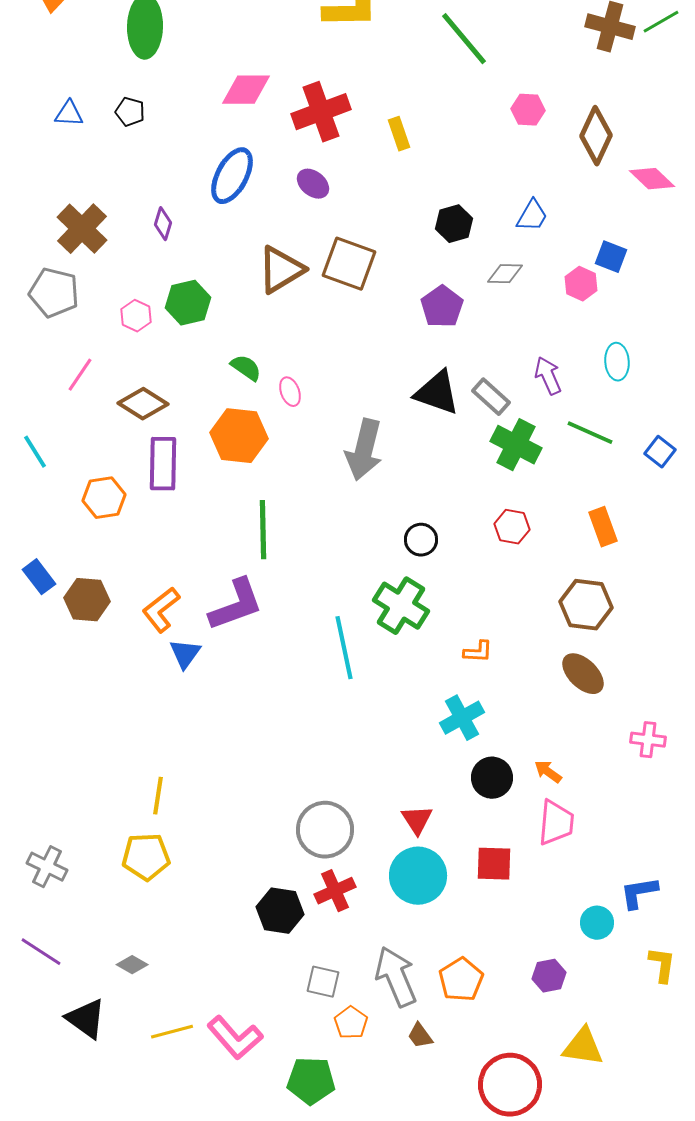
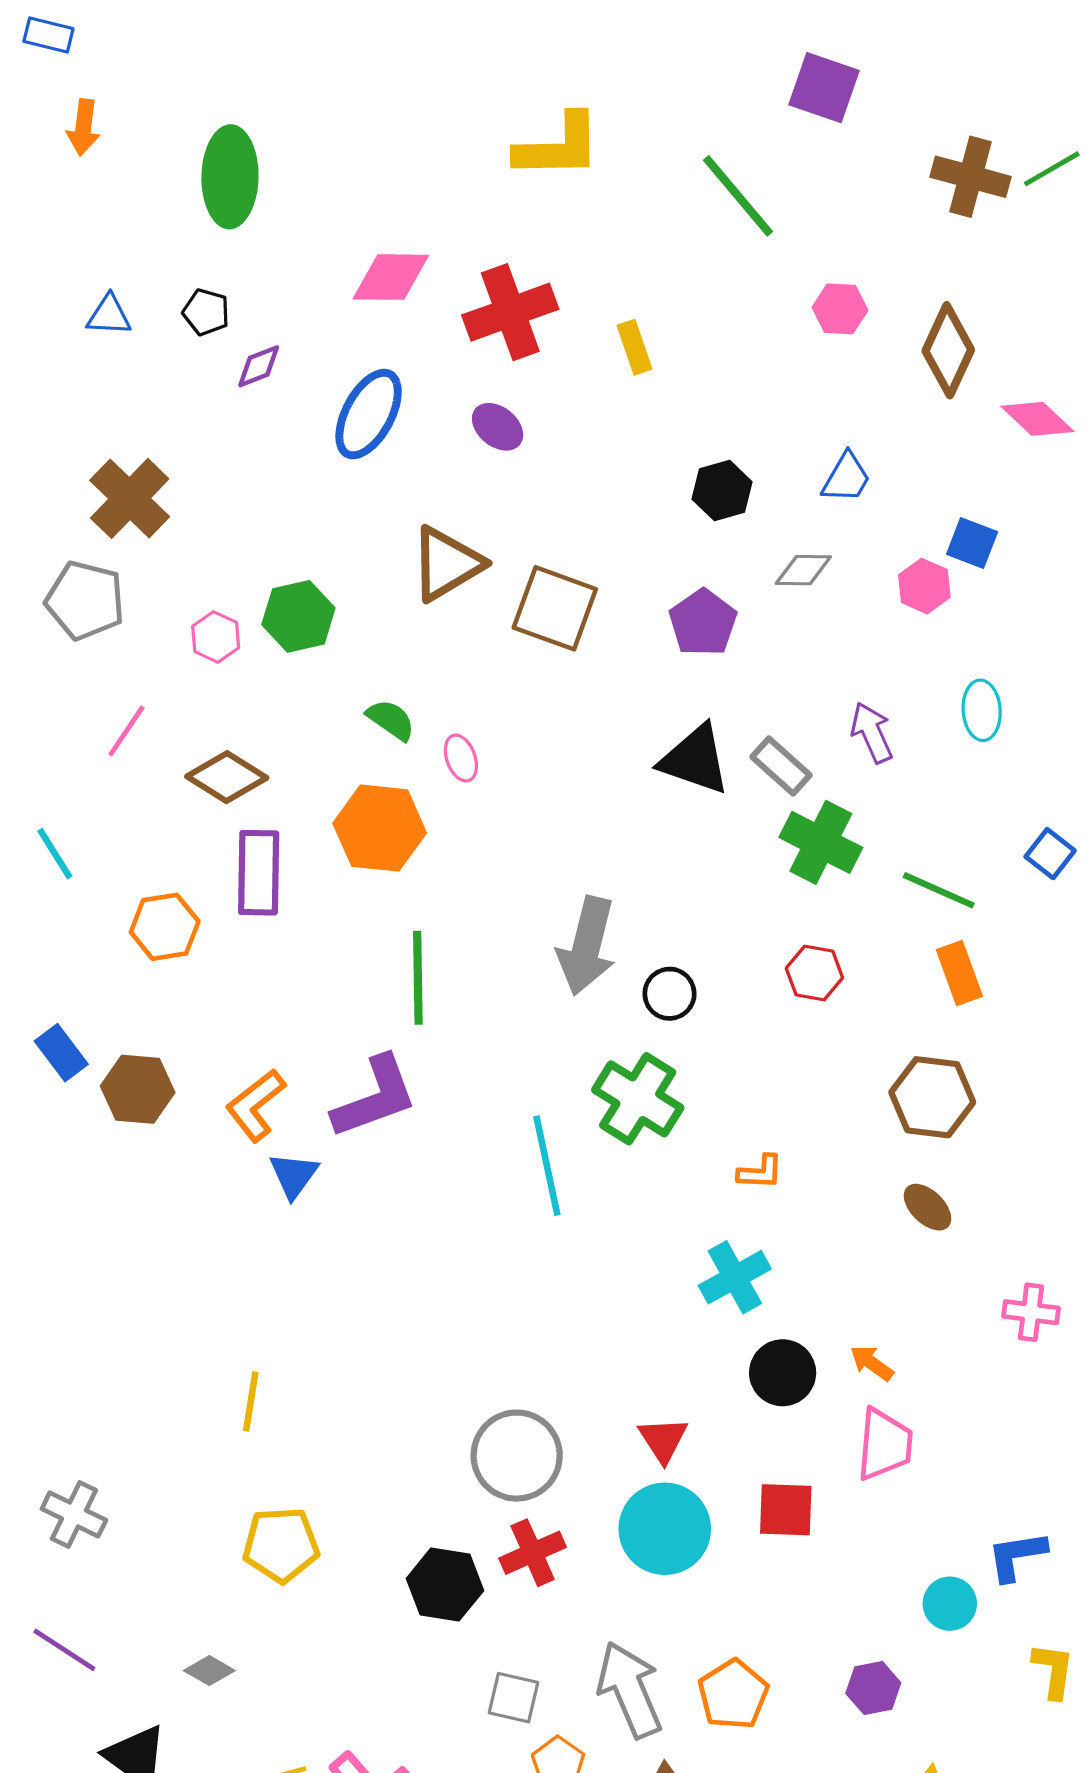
purple diamond: (163, 224) -> (259, 366), moved, turned 52
brown square: (349, 264) -> (555, 608), moved
green line: (590, 433) -> (939, 890), moved
gray arrow: (364, 450) -> (587, 946), moved
brown ellipse: (583, 674) -> (927, 1207), size x0.7
yellow pentagon: (146, 857) -> (281, 1545), moved

